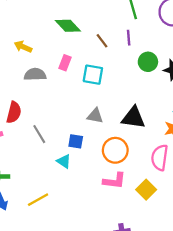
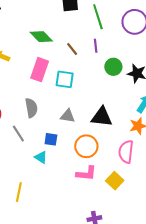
pink rectangle: (65, 63) -> (40, 70), size x1.6
gray semicircle: (35, 74) -> (31, 108), moved, turned 84
yellow line: (38, 200) -> (19, 192), turned -48

